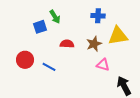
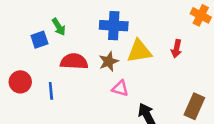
blue cross: (98, 16) -> (114, 26), size x1.5
red semicircle: (67, 44) -> (74, 61), size x1.5
blue line: (49, 67) -> (51, 91), turned 56

